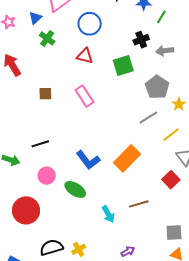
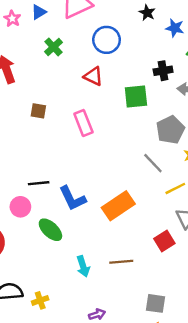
blue triangle: (35, 18) -> (39, 12), moved
gray line: (148, 117) -> (153, 163), turned 66
black line: (40, 144) -> (39, 183), moved

